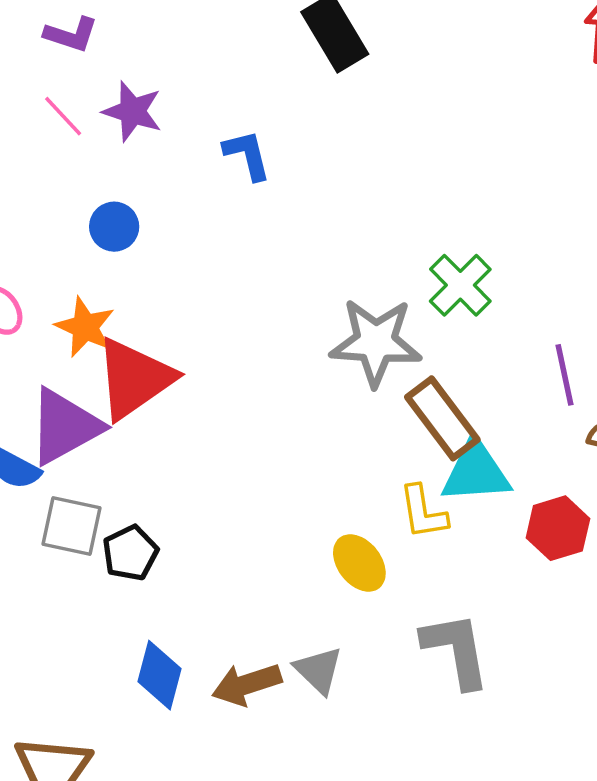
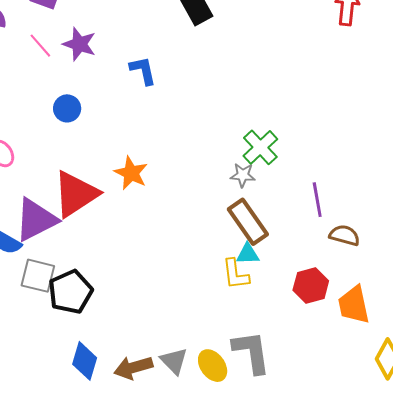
orange star: (85, 327) -> (131, 173), moved
gray star: (376, 342) -> (243, 175), moved, size x0.5
cyan triangle: (476, 472) -> (248, 254), moved, size x0.6
black pentagon: (130, 553) -> (70, 292), size x1.4
yellow ellipse: (359, 563) -> (213, 366), moved

